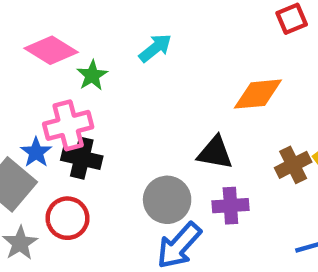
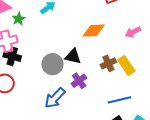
gray circle: (167, 200) -> (52, 64), moved
purple cross: (230, 206) -> (79, 81), turned -35

